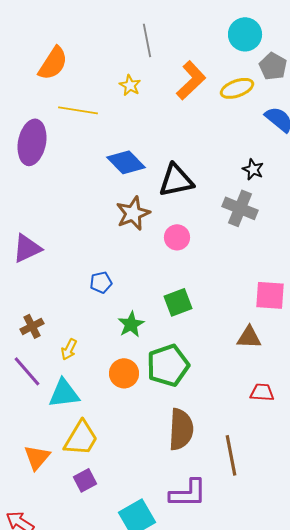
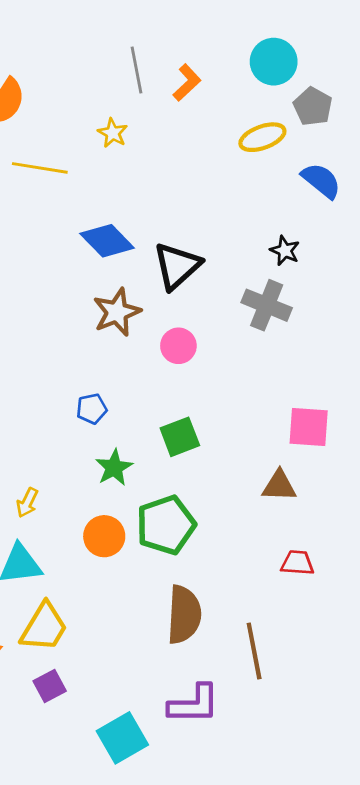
orange L-shape: (191, 80) -> (187, 83), moved, size x0.7
black triangle: (176, 180) -> (177, 266), turned -30
blue pentagon: (101, 282) -> (92, 409), moved

